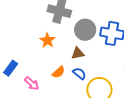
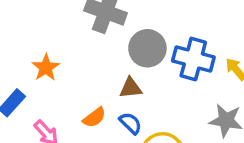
orange star: (47, 40) -> (46, 68), moved

